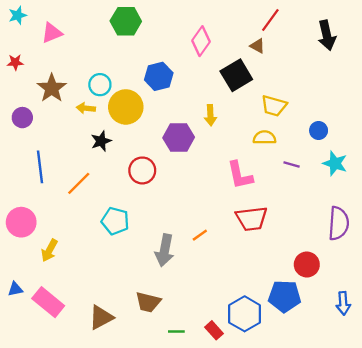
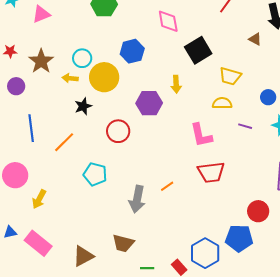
pink diamond: (201, 41) -> (168, 21), turned -45
brown triangle: (257, 46) -> (255, 39), moved
red star: (15, 62) -> (10, 51), moved

